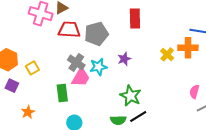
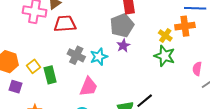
gray pentagon: (96, 34) -> (122, 25), moved
pink trapezoid: (81, 77) -> (89, 87), moved
green rectangle: (62, 93) -> (50, 75), moved
green star: (130, 96) -> (165, 56), moved

